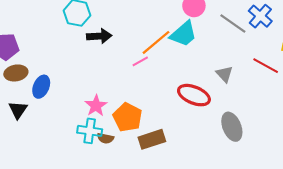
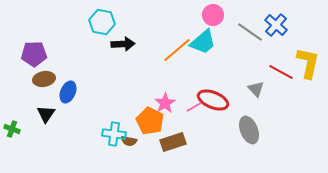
pink line: (140, 61) -> (194, 107), moved
gray triangle: (224, 74) -> (256, 89), moved
pink star: (96, 106) -> (165, 103), moved

